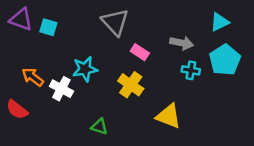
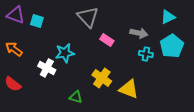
orange arrow: (33, 77) -> (14, 49), moved
yellow cross: (131, 85) -> (102, 78), moved

